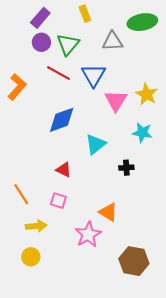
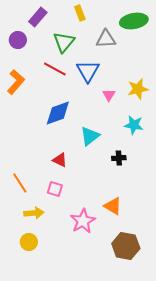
purple circle: (41, 42) -> (18, 40), moved
yellow star: (147, 94) -> (138, 89), turned 30
pink triangle: (116, 101) -> (109, 95), size x0.6
orange triangle: (108, 212) -> (113, 206), moved

